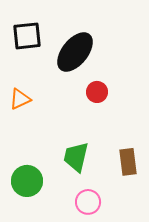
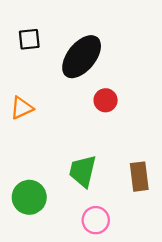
black square: (27, 36) -> (29, 39), size x0.7

